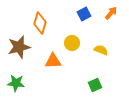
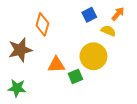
yellow circle: (72, 43) -> (93, 56), moved, size x1.6
yellow semicircle: (101, 50) -> (108, 31), moved
green square: (95, 85) -> (75, 76), moved

